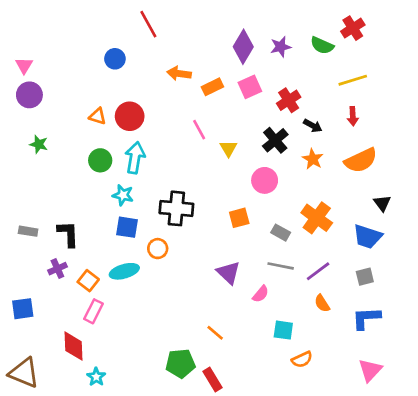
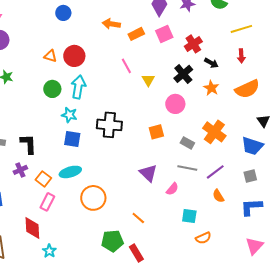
orange circle: (158, 249) -> (93, 198), moved, size x1.6

